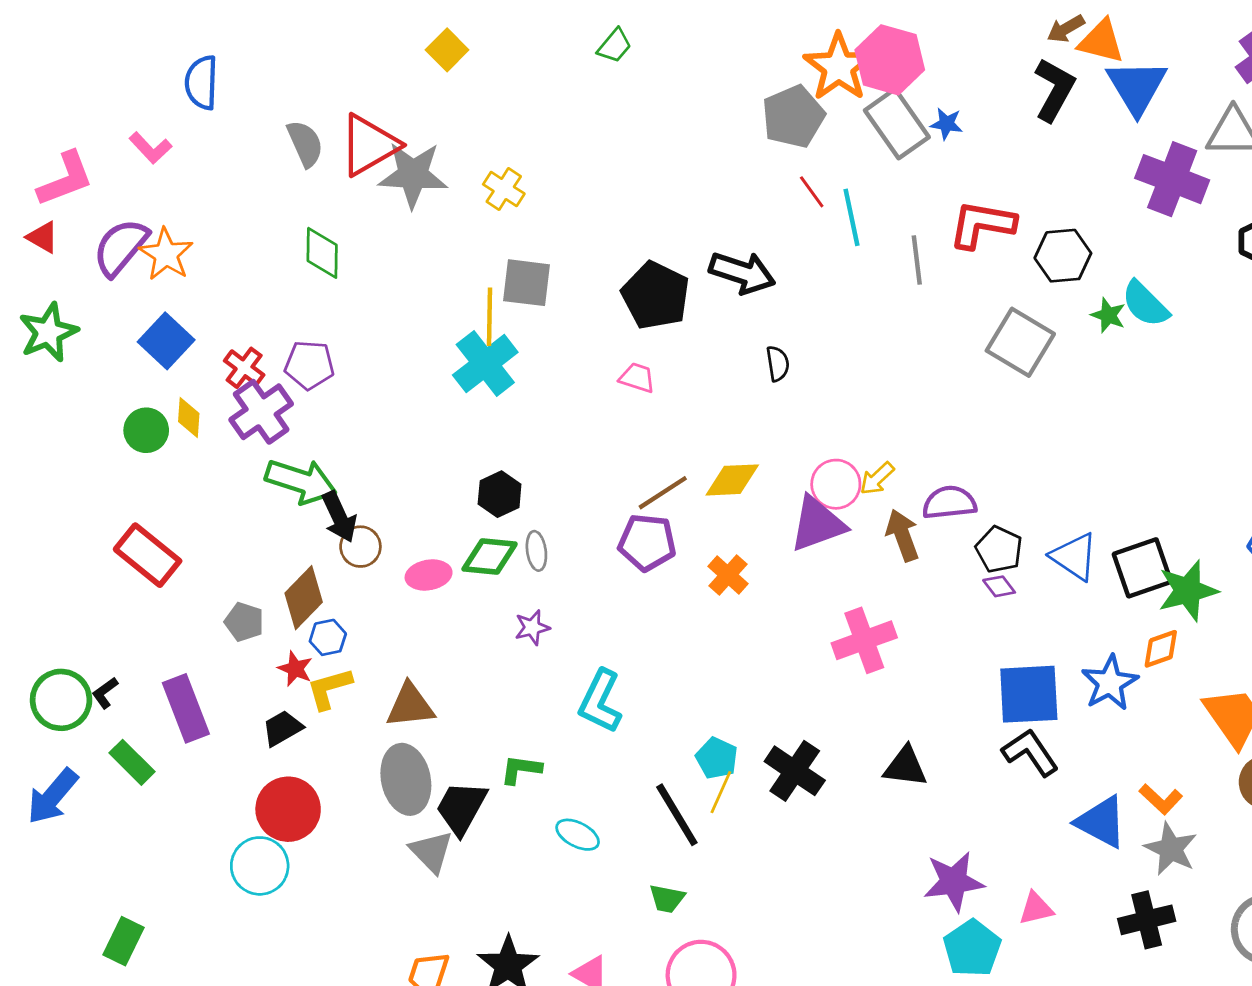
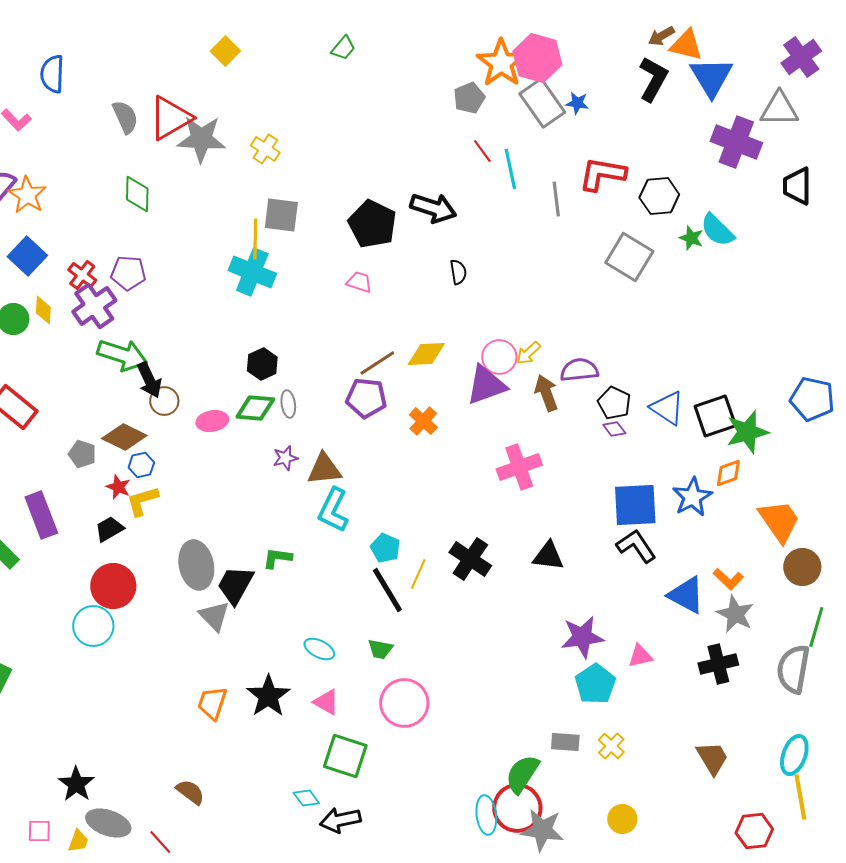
gray pentagon: (793, 117) -> (469, 98), size x0.7
cyan cross: (485, 364) -> (252, 272), turned -30
brown diamond: (304, 598) -> (124, 437), turned 72
brown triangle: (410, 706) -> (324, 469), moved
cyan pentagon: (717, 758) -> (385, 548), moved
cyan ellipse: (578, 835) -> (319, 649), moved

